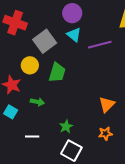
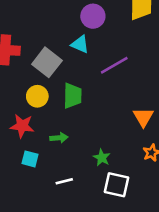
purple circle: (72, 13) -> (93, 16), moved
purple line: (100, 45) -> (114, 65), moved

